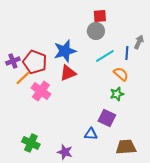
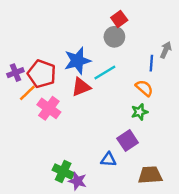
red square: (100, 16) -> (119, 19), turned -32
cyan line: (105, 56) -> (105, 73), moved
purple square: (107, 118) -> (128, 141), turned 30
green cross: (31, 143) -> (63, 171), moved

